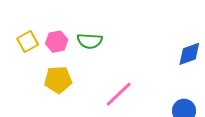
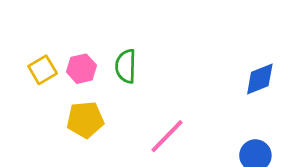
green semicircle: (90, 41) -> (126, 66), turned 90

